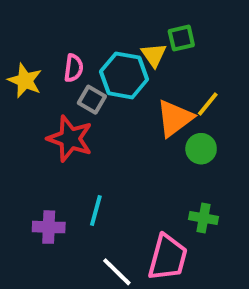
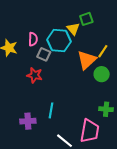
red star: (70, 139) -> (35, 75), size x0.7

